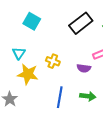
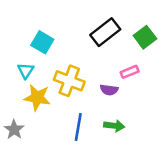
cyan square: (32, 21) -> (42, 42), moved
yellow cross: (53, 61) -> (69, 81), size x1.6

